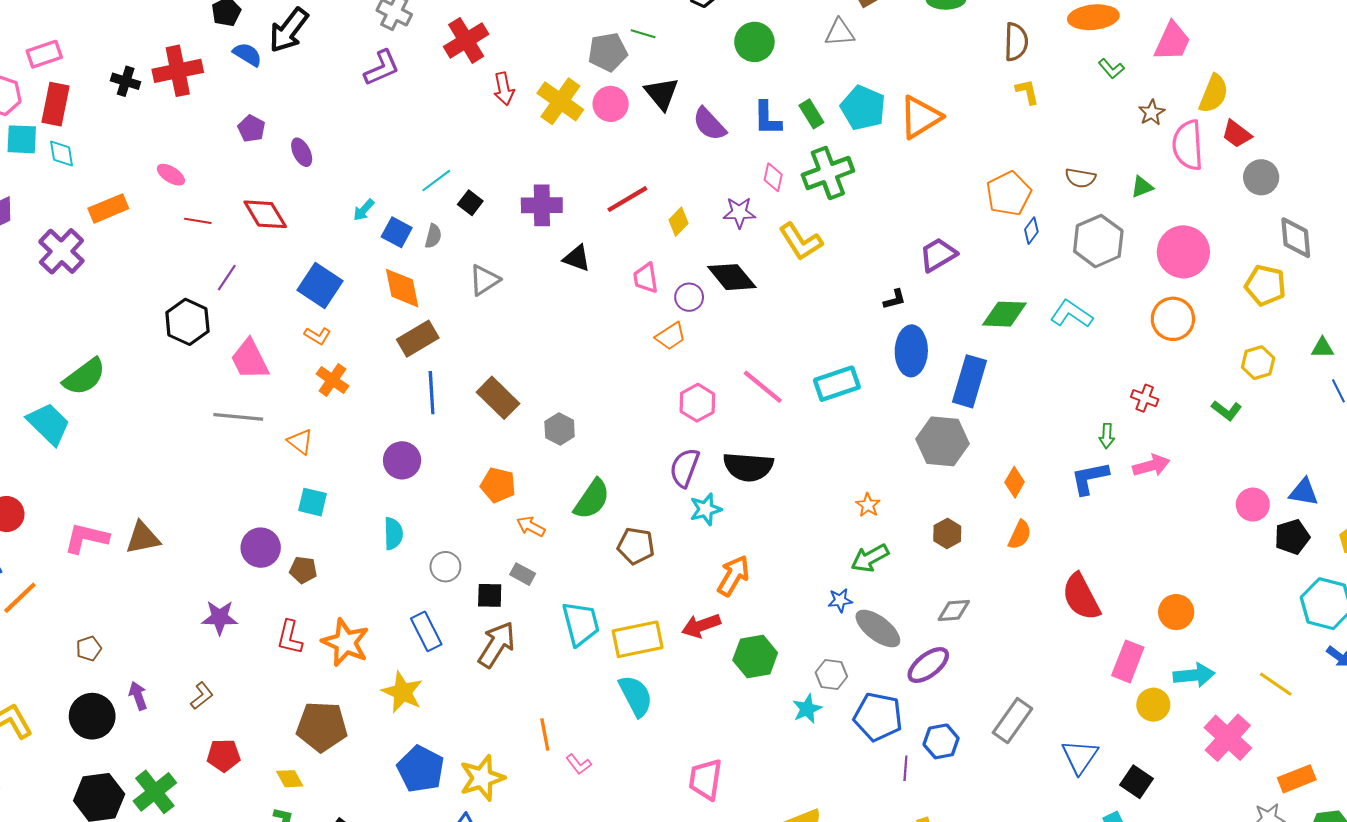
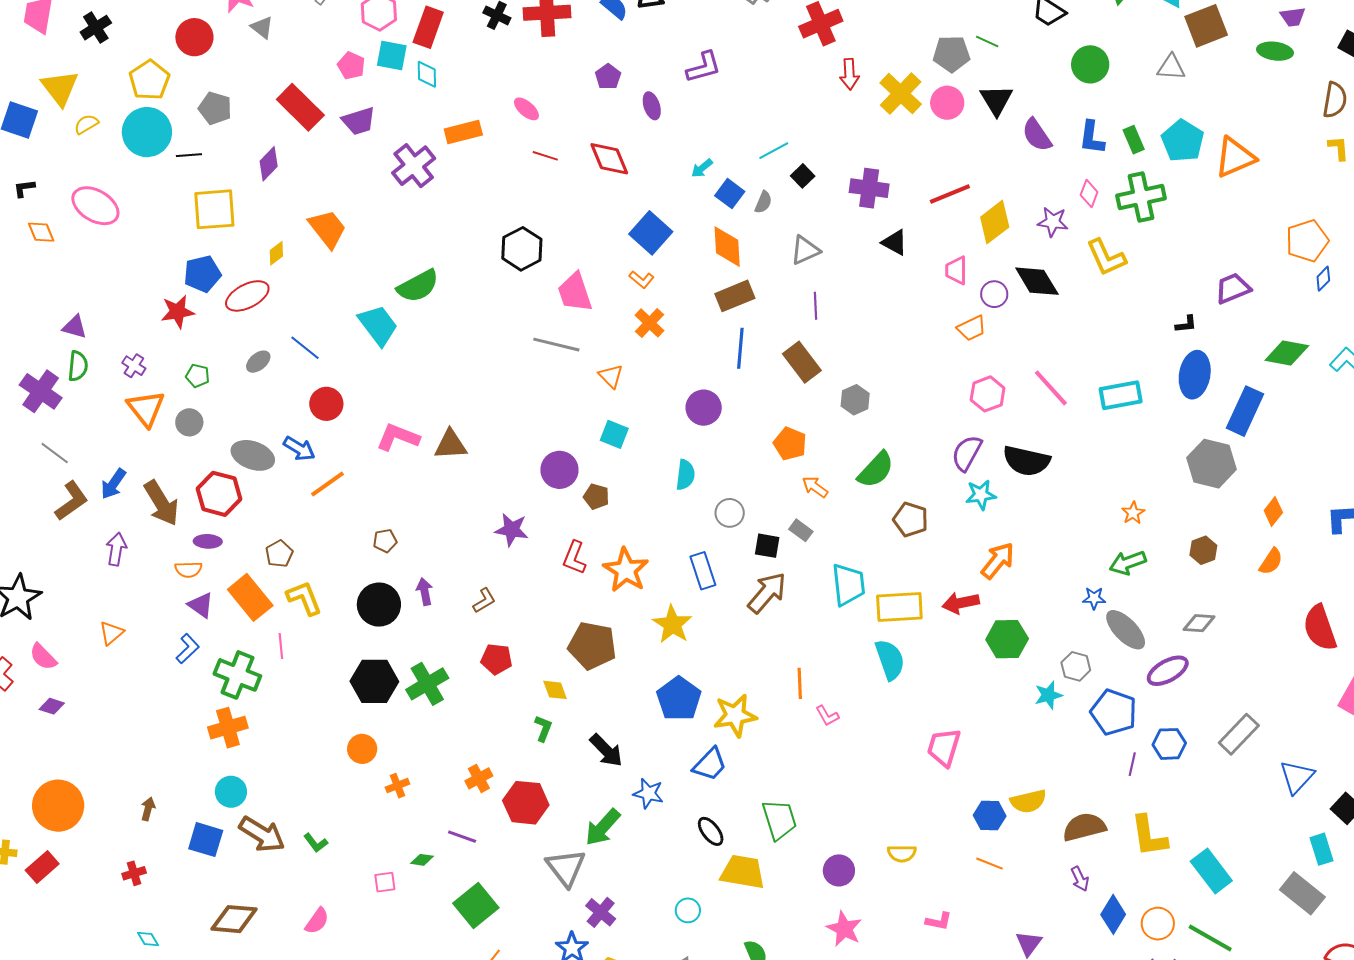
purple L-shape: (382, 68) -> (704, 67), moved
yellow diamond: (678, 222) -> (995, 222), size x1.6
purple line: (227, 278) -> (816, 306), moved, turned -44

